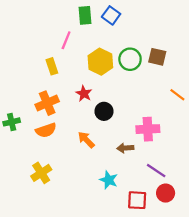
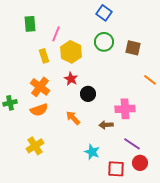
green rectangle: (85, 15) -> (30, 24), moved
blue square: (111, 15) -> (104, 13), moved
green circle: (130, 59) -> (104, 42), moved
yellow hexagon: (100, 62) -> (71, 52), moved
orange cross: (47, 103) -> (40, 87), turned -30

